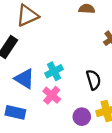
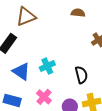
pink cross: (52, 95) -> (44, 97), moved

